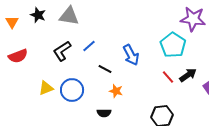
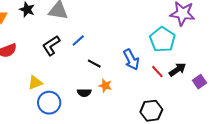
blue arrow: (131, 55) -> (131, 60), moved
blue circle: (72, 90) -> (49, 103), moved
black semicircle: (104, 113) -> (84, 93), moved

